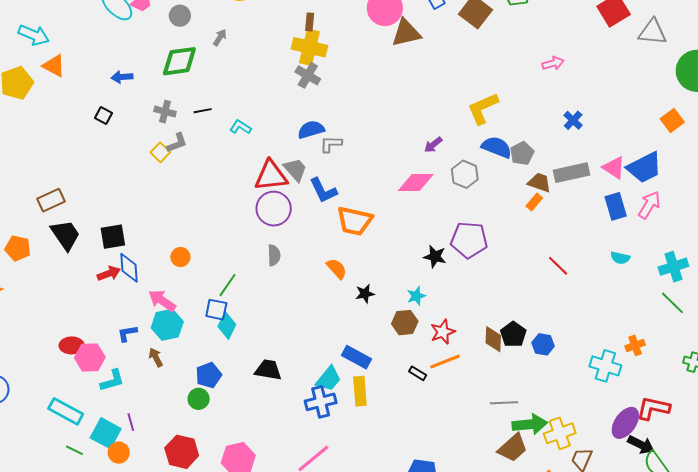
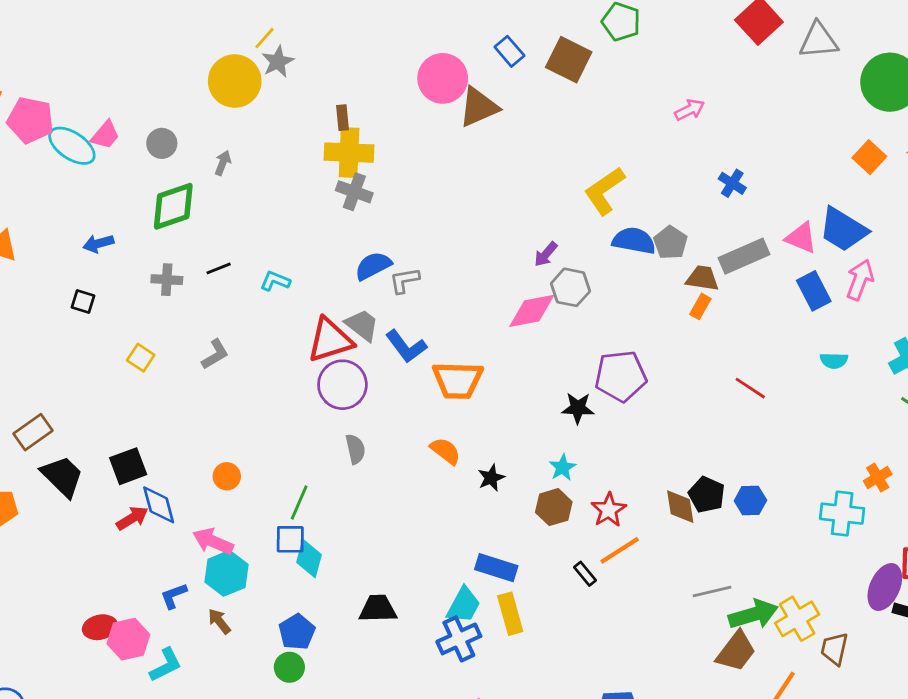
gray L-shape: (177, 143) -> (215, 354), moved
yellow square: (160, 152) -> (141, 358), moved
blue trapezoid: (644, 168) -> (843, 230), turned 69
gray hexagon: (465, 174) -> (570, 287), moved
black rectangle: (418, 373) -> (585, 574), turned 30

